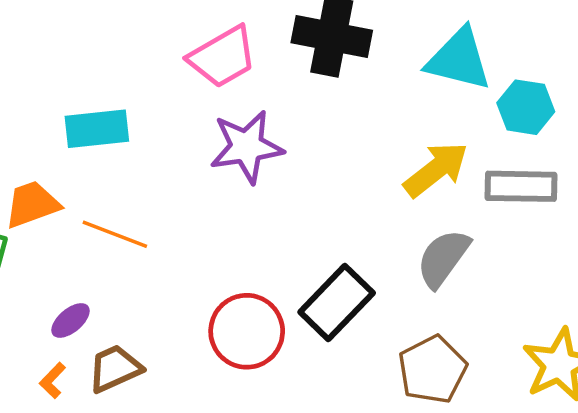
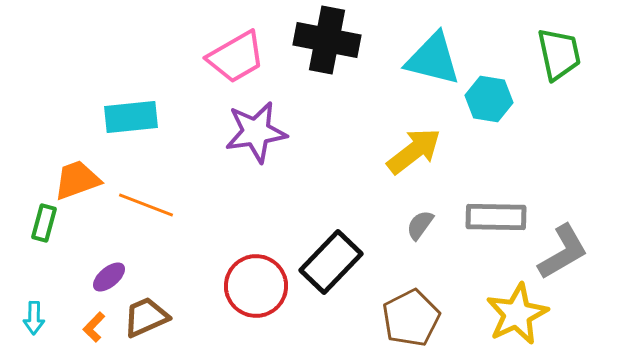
gray rectangle: (521, 186) -> (496, 217), moved
gray semicircle: (443, 258) -> (420, 225), size x0.6

